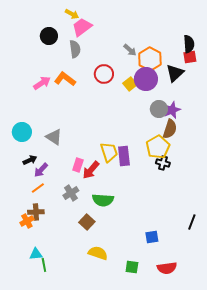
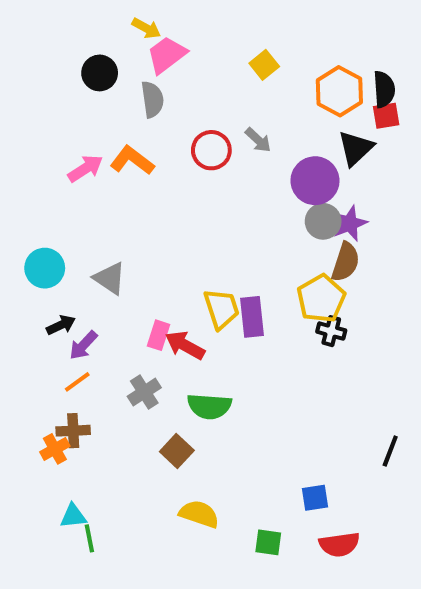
gray arrow: (130, 50) -> (258, 140), moved
orange hexagon: (150, 59) -> (339, 91), moved
purple circle: (146, 79) -> (315, 181), moved
yellow square: (130, 84) -> (264, 65), moved
red arrow: (91, 170) -> (185, 345), turned 78
blue square: (152, 237) -> (315, 498), moved

